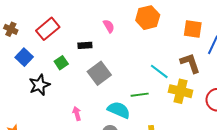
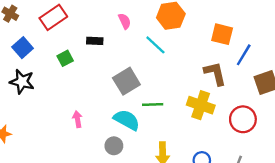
cyan line: (159, 71) -> (155, 45), moved
gray square: (99, 73) -> (126, 81), moved
black star: (39, 85) -> (22, 82), moved, turned 30

